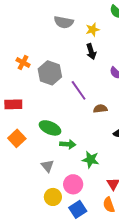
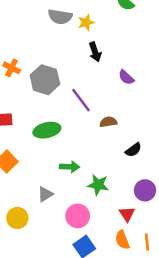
yellow star: (93, 30) -> (86, 22), moved
green ellipse: (50, 128) -> (47, 130), moved, turned -35
gray triangle: (47, 166) -> (45, 194), turned 40
yellow circle: (53, 197) -> (17, 218), moved

